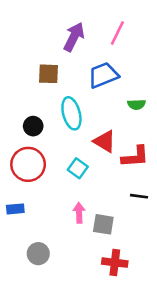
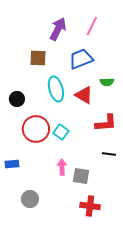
black circle: (33, 126) -> (17, 99), moved
red triangle: (105, 141) -> (84, 95), moved
red circle: (28, 164) -> (36, 129), moved

